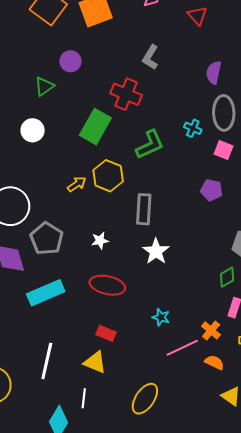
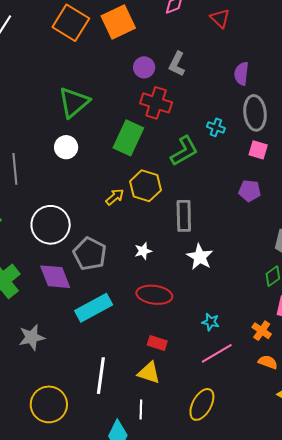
purple circle: (70, 61) -> (144, 67), moved
green triangle: (44, 86) -> (74, 102), size x1.6
cyan cross: (193, 128) -> (216, 127), moved
pink line: (182, 348) -> (217, 353), moved

